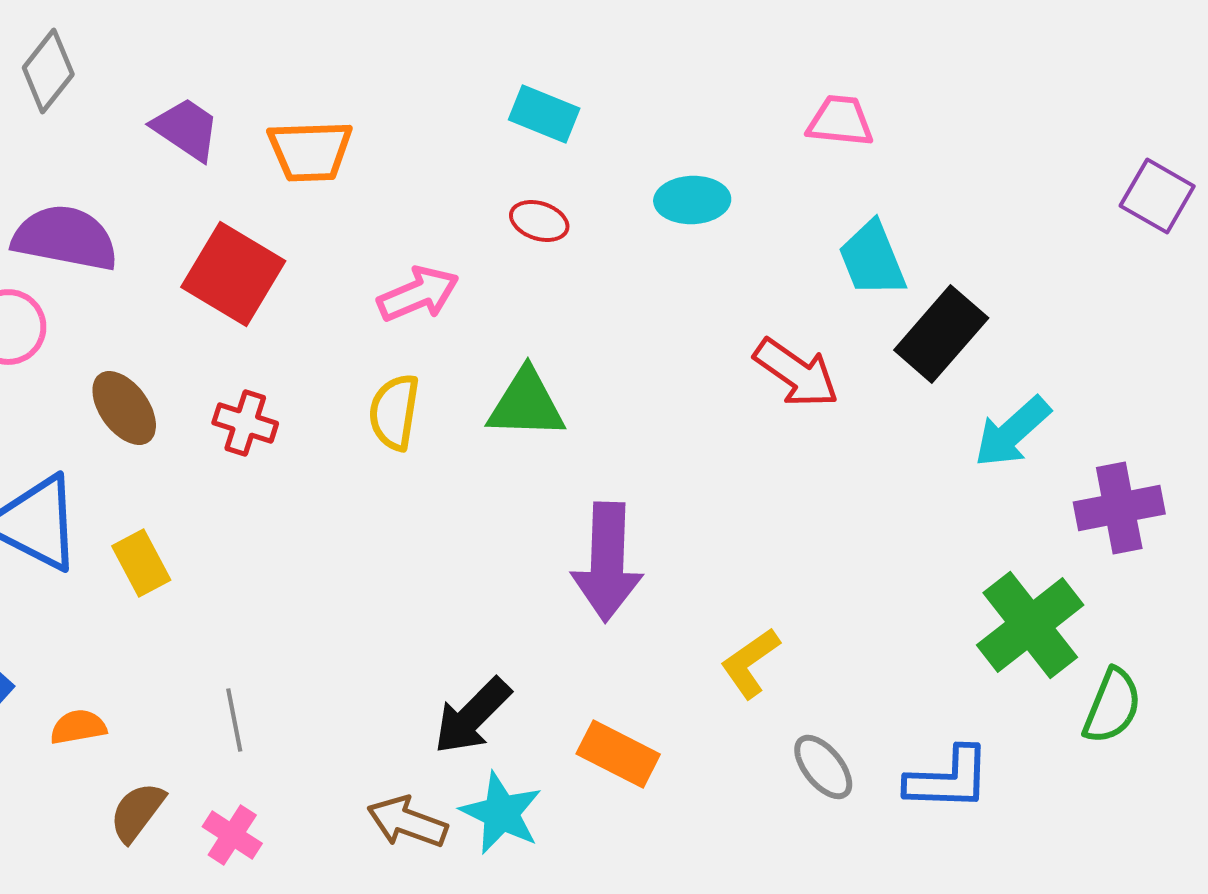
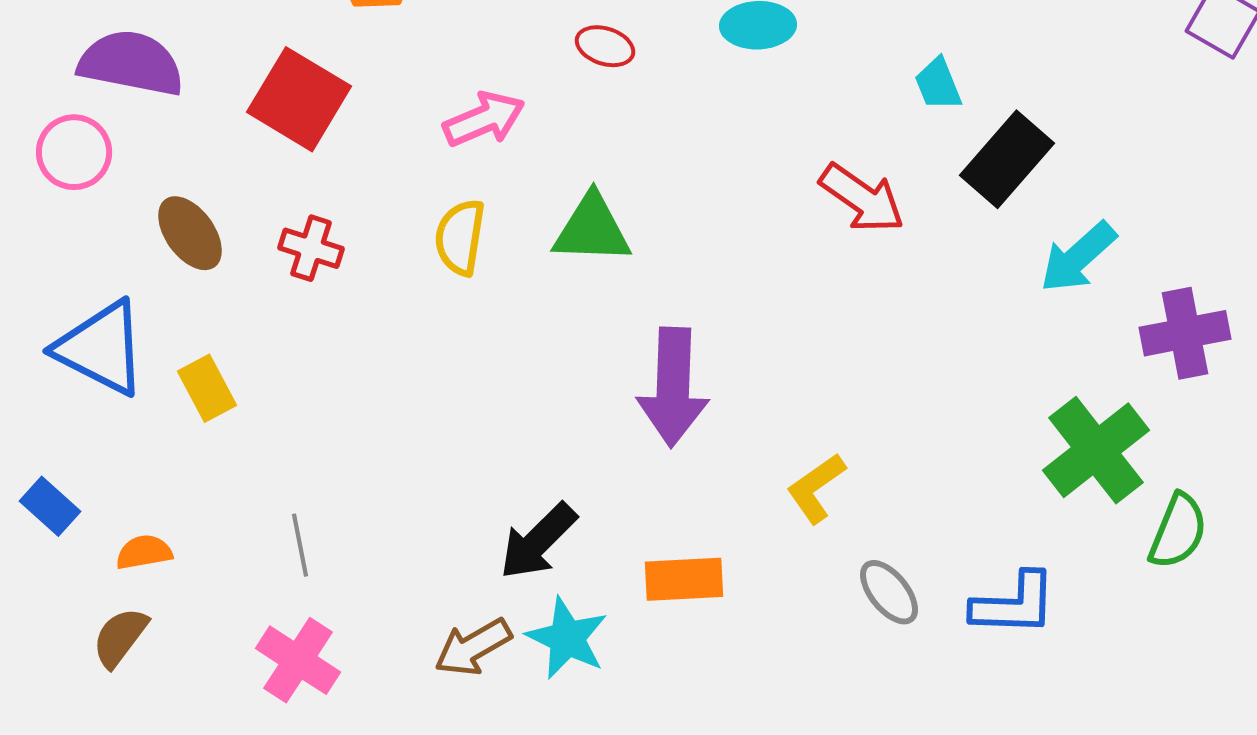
cyan trapezoid: (872, 259) -> (938, 84), size x0.7
orange rectangle: (618, 754) -> (684, 579), turned -30
brown semicircle: (137, 812) -> (120, 637), moved
brown arrow: (407, 822) -> (473, 647), turned -50
pink cross: (232, 835) -> (298, 660), size x1.4

